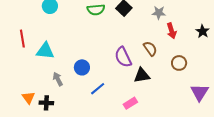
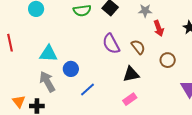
cyan triangle: (45, 51) -> (48, 54), moved
purple semicircle: (123, 57) -> (111, 44), moved
gray arrow: (58, 79) -> (47, 82), size x1.5
pink rectangle: (130, 103) -> (130, 99), moved

